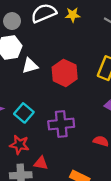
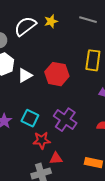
purple cross: (61, 124) -> (65, 120), turned -35
red star: (19, 145) -> (42, 140), moved

